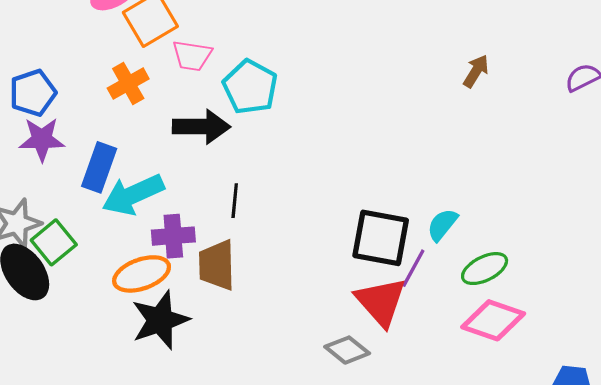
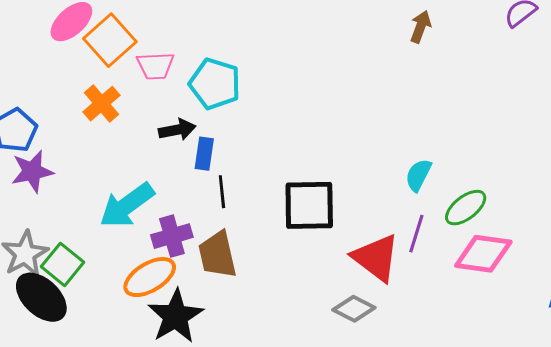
black arrow: (201, 127) -> (177, 130), size x0.7
blue rectangle: (99, 167) -> (204, 154), moved, size x0.7
black square: (381, 238) -> (309, 205), moved
purple line: (413, 268) -> (416, 234), moved

